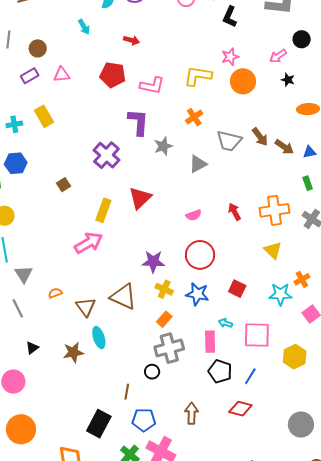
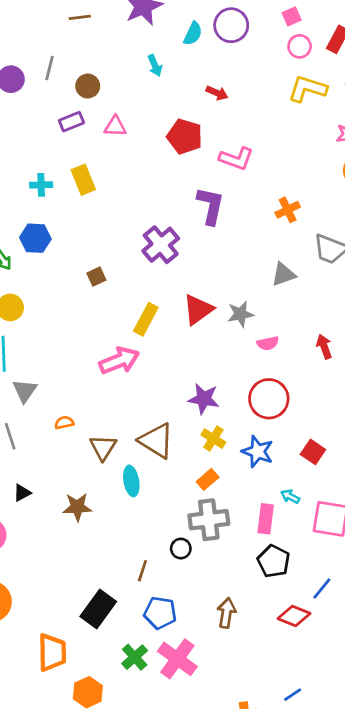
yellow L-shape: (198, 76) -> (307, 89), moved
gray star: (163, 146) -> (240, 314), moved
cyan ellipse: (99, 338) -> (131, 481), moved
blue line: (250, 376) -> (322, 589), moved

